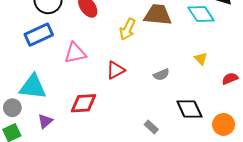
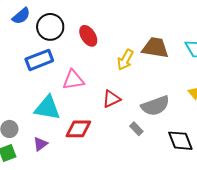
gray semicircle: (161, 75) -> (155, 106), size x1.8
cyan triangle: (33, 87) -> (47, 108), moved
gray rectangle: (151, 127) -> (136, 129), moved

